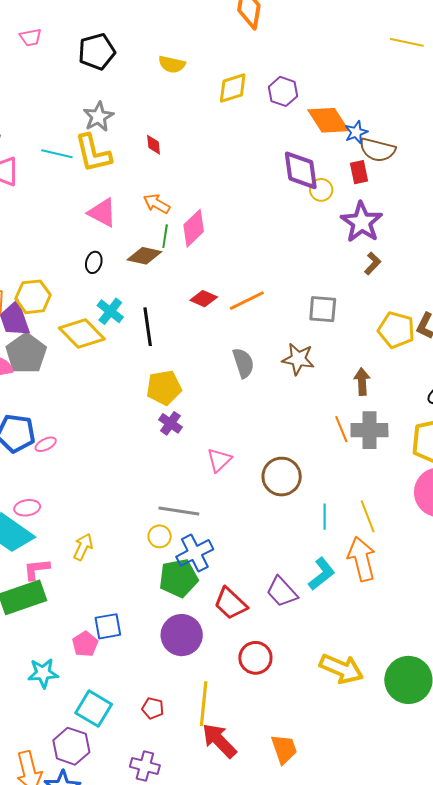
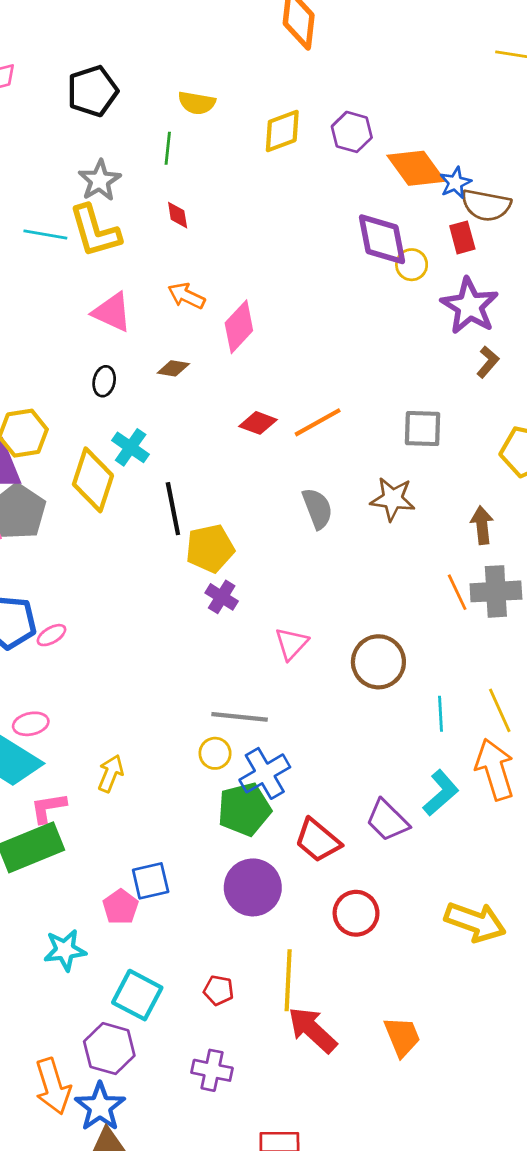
green line: (165, 236) -> (168, 148), moved
brown diamond: (144, 256) -> (173, 368), size x0.7
black line: (148, 327) -> (173, 509), moved
yellow diamond: (82, 333) -> (93, 480), turned 66

